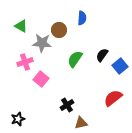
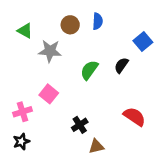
brown circle: (59, 30) -> (70, 25), moved
pink cross: (25, 62) -> (23, 112), moved
blue square: (120, 66) -> (143, 41), moved
red semicircle: (113, 98) -> (134, 117), turned 72

